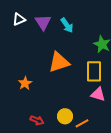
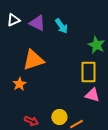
purple triangle: (43, 22) -> (37, 23), turned -30
orange triangle: (59, 62) -> (33, 60), moved

